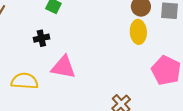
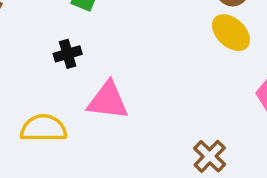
yellow ellipse: (138, 32) -> (231, 33), turned -40

